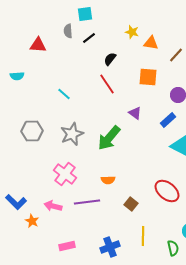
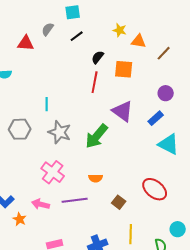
gray semicircle: (68, 31) -> (48, 29), moved, turned 40
orange square: (148, 77) -> (124, 69), moved
red line: (107, 84) -> (95, 82), turned 45
cyan line: (64, 94) -> (47, 104), moved, turned 48
purple triangle: (135, 113) -> (123, 111), size x1.6
gray star: (72, 134) -> (60, 132), turned -30

